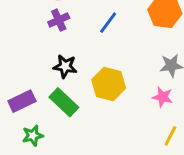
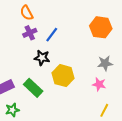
blue line: (108, 23) -> (52, 35), moved
black star: (65, 66) -> (42, 58), moved

